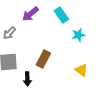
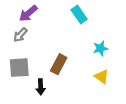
purple arrow: (30, 14) -> (28, 13), moved
cyan star: (78, 35) -> (100, 48), moved

